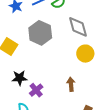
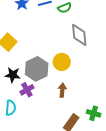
gray hexagon: (40, 33) -> (37, 69), moved
yellow circle: (85, 54) -> (62, 62), moved

